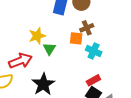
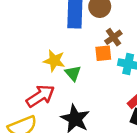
yellow star: (37, 36) -> (54, 61), turned -30

